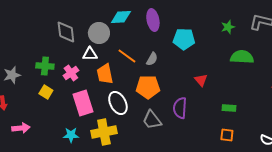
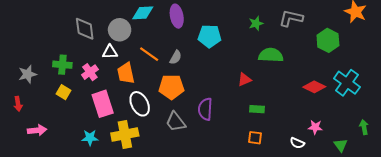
red triangle: (201, 80) -> (244, 80), moved, turned 48

